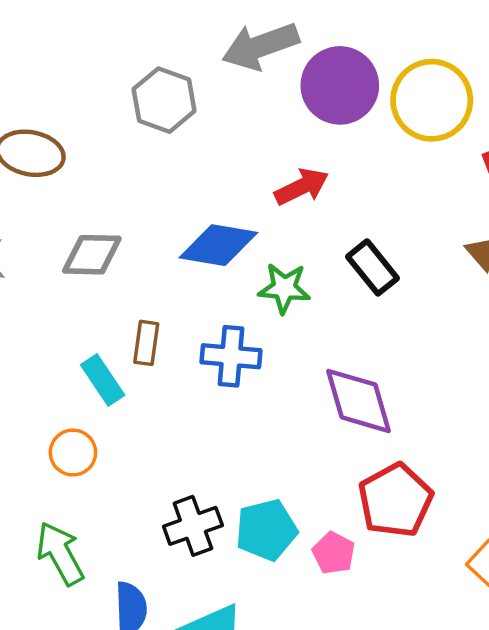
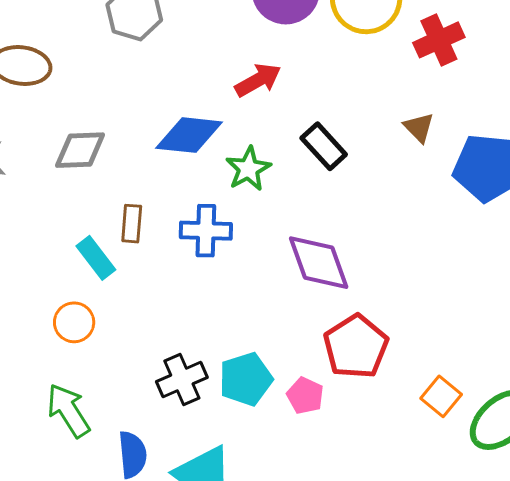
green star: (284, 288) -> (248, 169), turned -30

